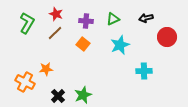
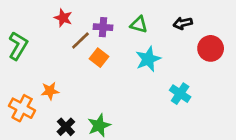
green triangle: (113, 19) -> (139, 25), turned 40
green L-shape: (27, 23) -> (18, 46), moved
brown line: (55, 33) -> (80, 40), moved
cyan cross: (144, 71) -> (180, 94), turned 35

